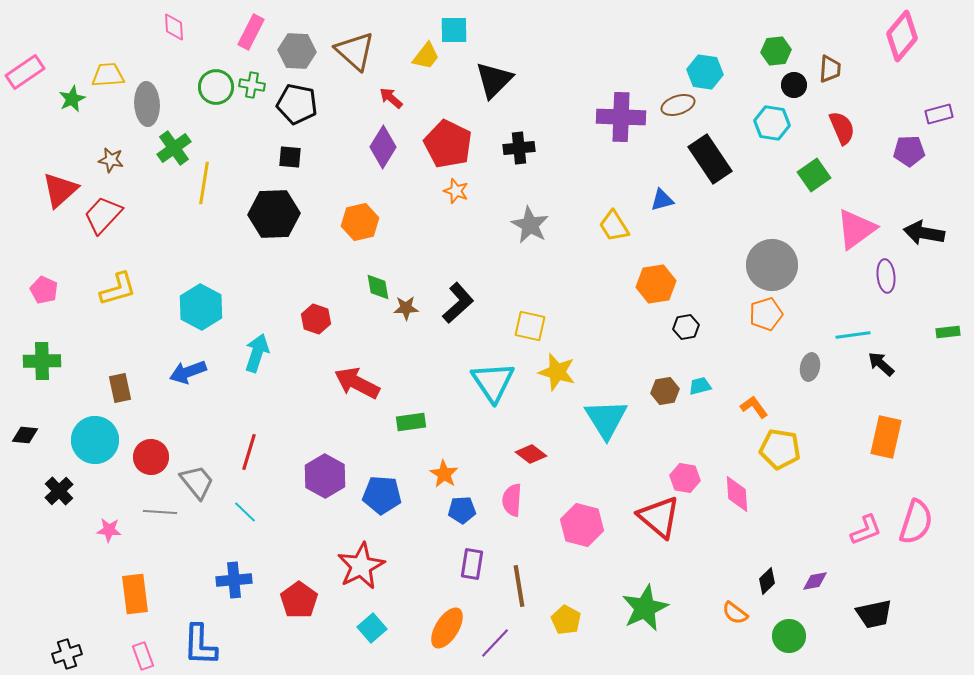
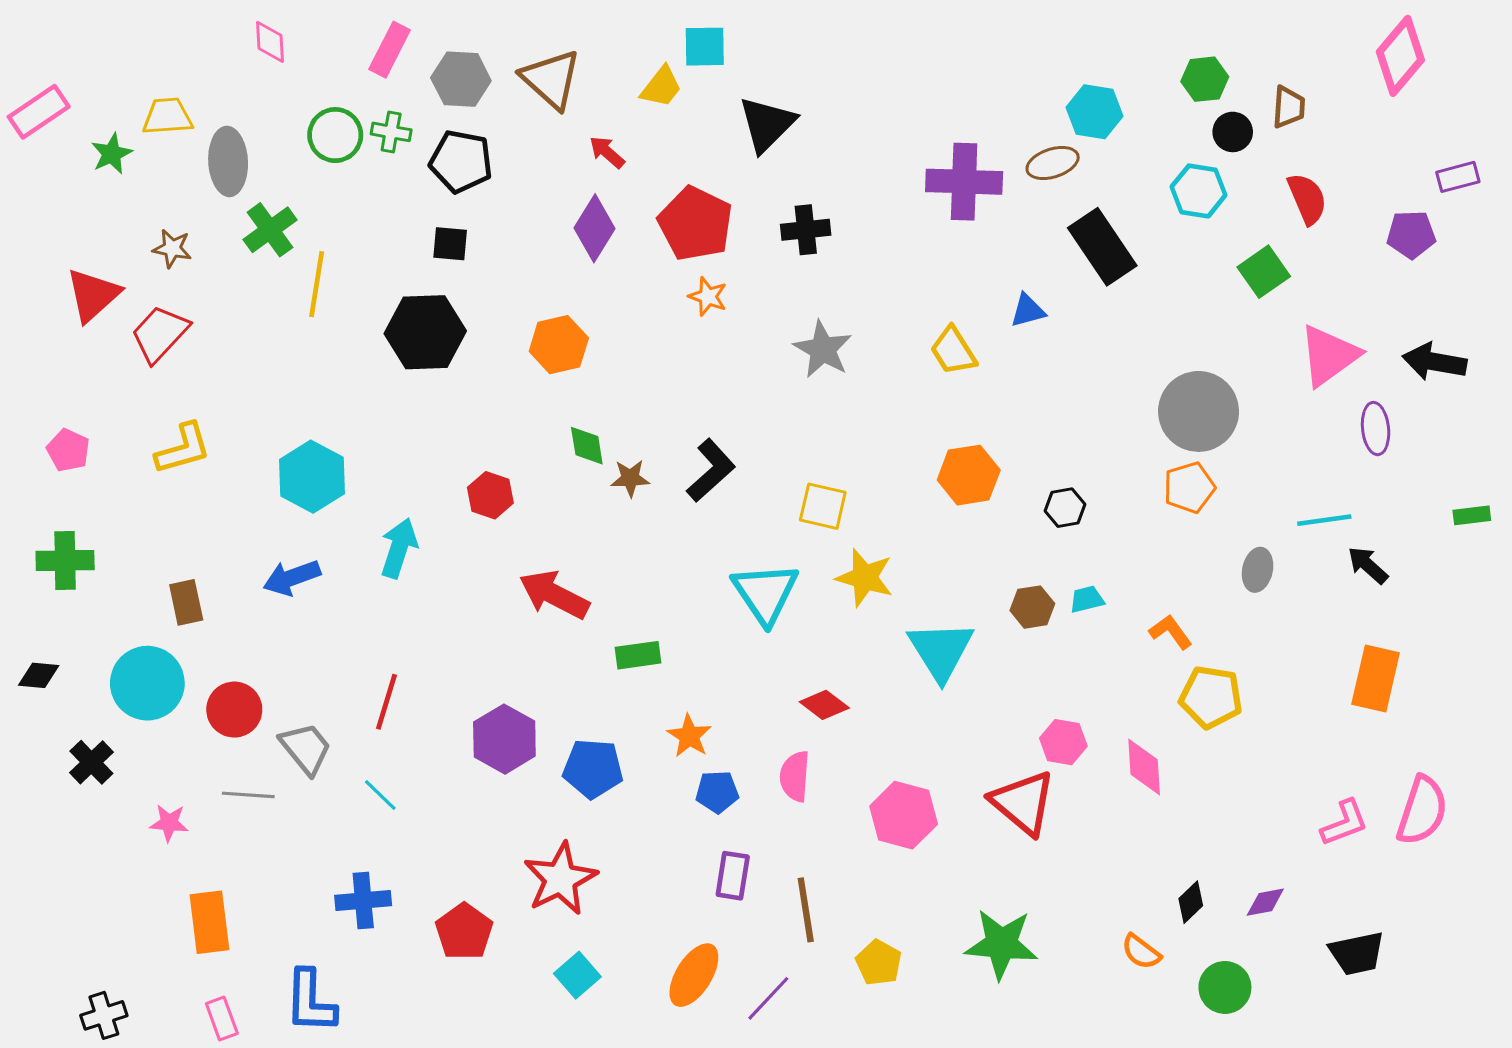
orange hexagon: (656, 284) -> (969, 475), moved
green star: (645, 608) -> (1001, 944), turned 30

